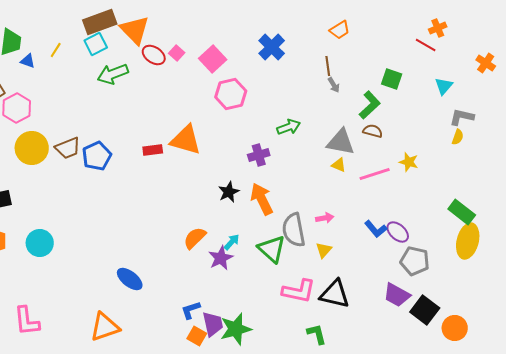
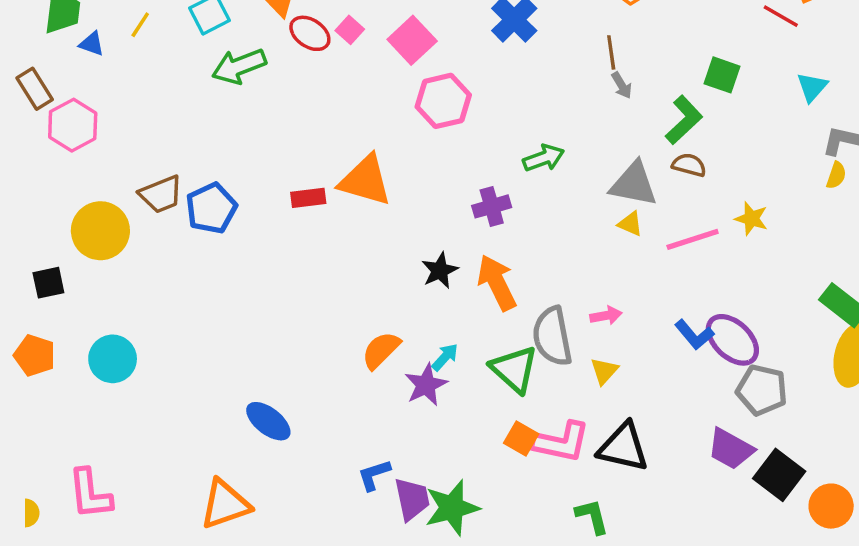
yellow circle: (32, 148) -> (100, 231), moved
purple ellipse: (398, 232) -> (732, 340), size x1.4
orange square: (197, 336) -> (521, 439), moved

